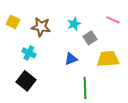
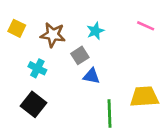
gray square: (90, 38) -> (80, 55), moved
blue triangle: (71, 59) -> (91, 76), turned 32
yellow trapezoid: (108, 59) -> (144, 97), moved

